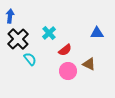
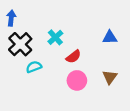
cyan semicircle: (30, 59) -> (34, 67), turned -72
brown triangle: (89, 64) -> (110, 77), moved, turned 40

